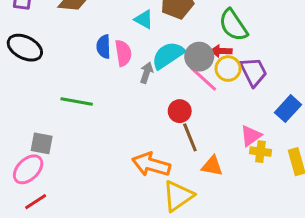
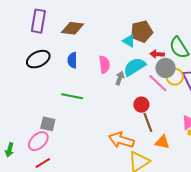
cyan triangle: (144, 19) -> (129, 41), moved
blue semicircle: (104, 47) -> (72, 60), moved
black ellipse: (25, 48) -> (38, 59), turned -55
red arrow: (221, 51) -> (157, 54), moved
gray circle: (199, 57) -> (166, 68), moved

